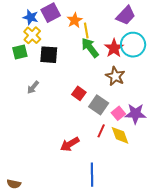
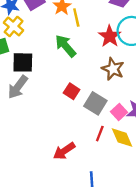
green arrow: (90, 48) -> (66, 46), moved
black square: (49, 55) -> (23, 62), moved
gray arrow: (33, 87) -> (18, 87), size x1.5

